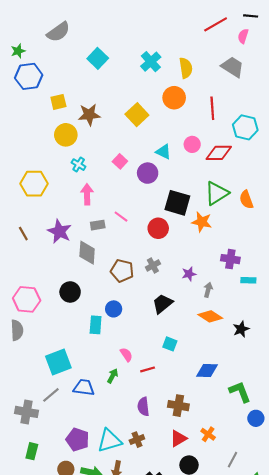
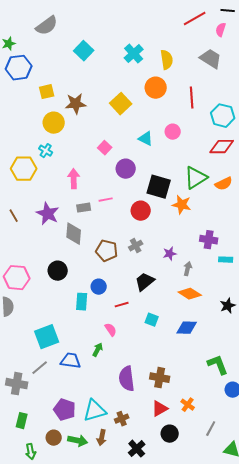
red diamond: (219, 153) -> (222, 147), moved
cyan cross: (79, 165) -> (46, 151), moved
purple circle: (148, 173) -> (126, 169), moved
orange semicircle: (246, 200) -> (224, 184), turned -96
pink line: (121, 217) -> (106, 200), turned -48
black star: (241, 329) -> (228, 306), moved
red line: (148, 369) -> (122, 305), moved
blue diamond: (207, 371) -> (187, 328), moved
purple semicircle: (143, 407) -> (127, 379), size x1.4
brown cross: (137, 440) -> (122, 419), moved

